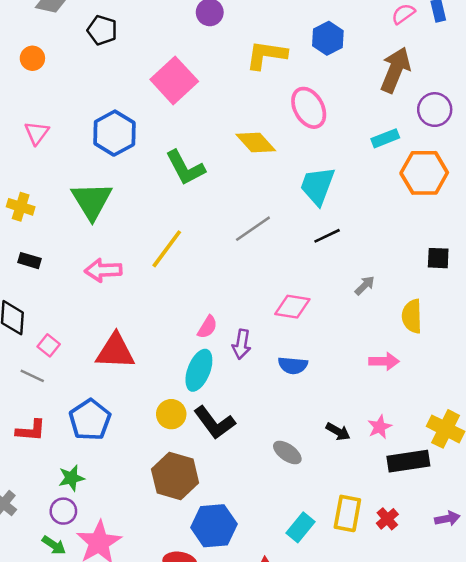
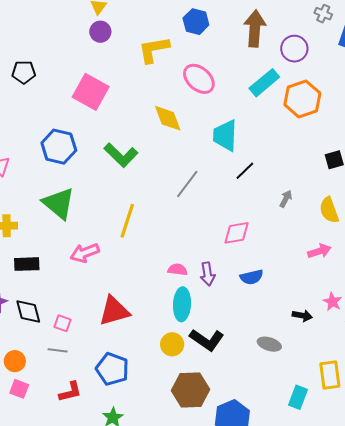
cyan rectangle: (385, 138) -> (264, 83), size x1.4
yellow diamond: (256, 142) -> (168, 118), turned 40
black rectangle: (30, 261) -> (27, 264), size x1.4
pink semicircle: (207, 327) -> (177, 270), turned -96

